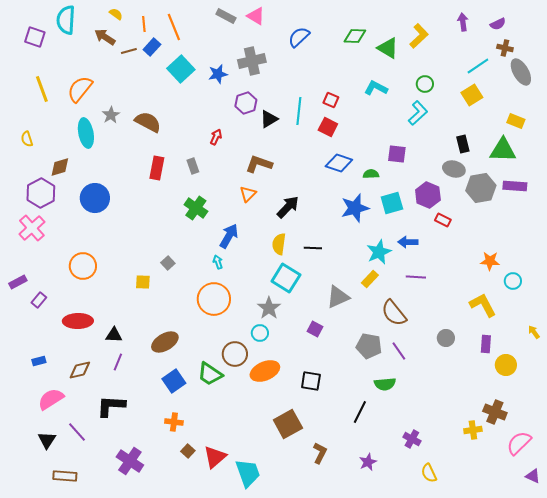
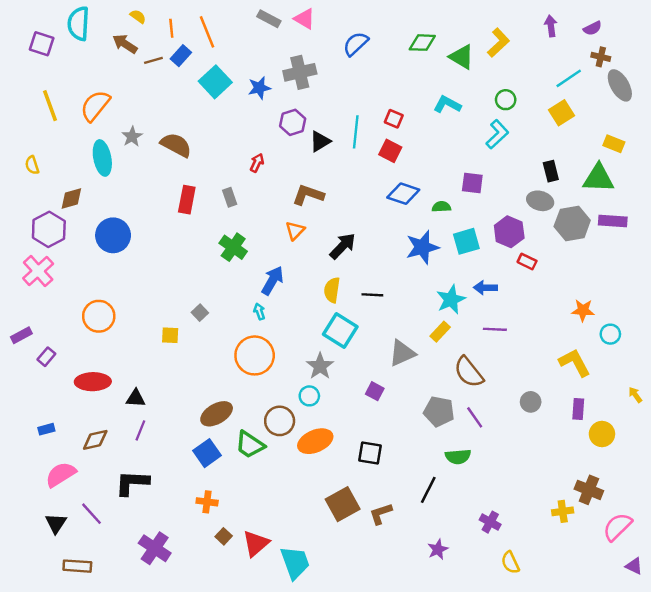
brown ellipse: (165, 342) -> (217, 414), moved
brown L-shape: (320, 453) -> (381, 514), moved, turned -135

